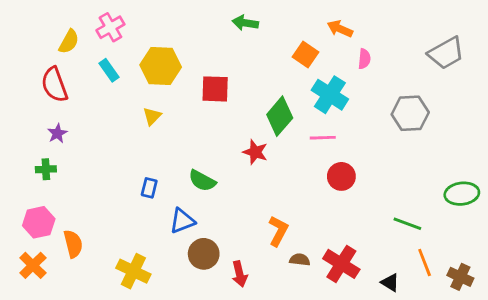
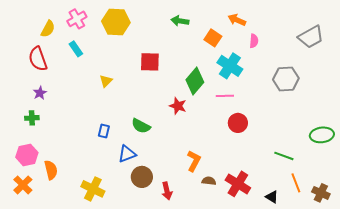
green arrow: (245, 23) -> (180, 21), moved
yellow hexagon: (161, 66) -> (116, 22), moved

